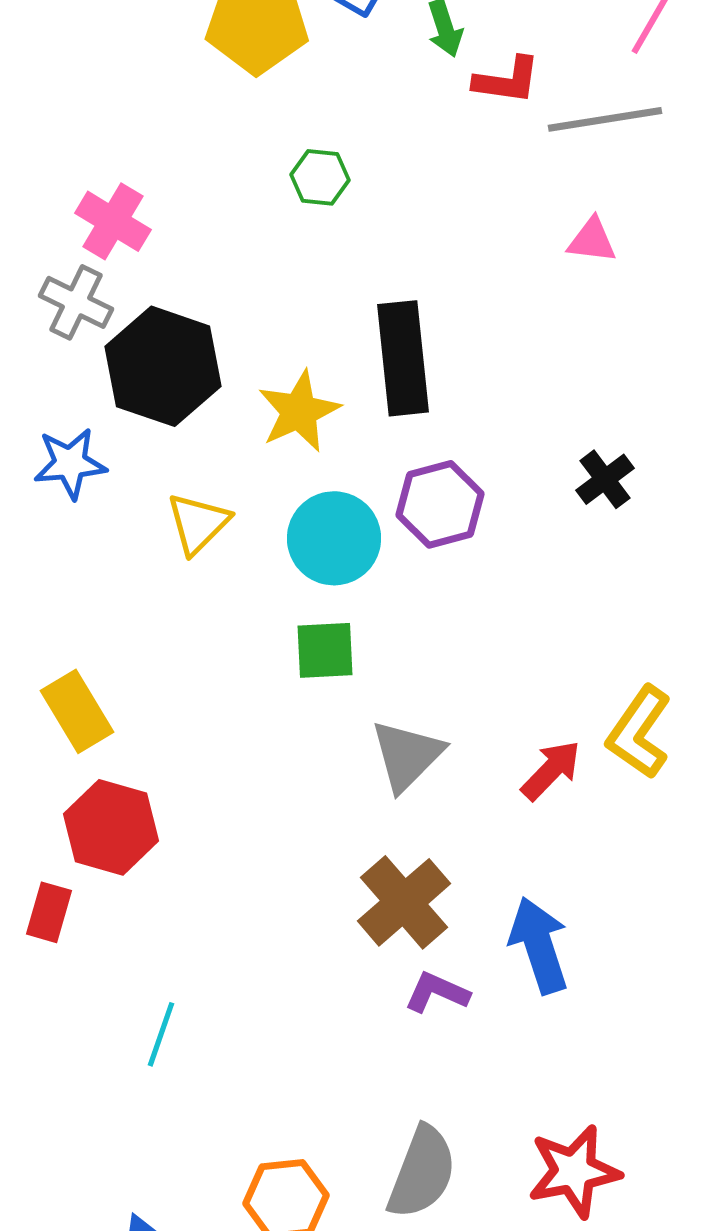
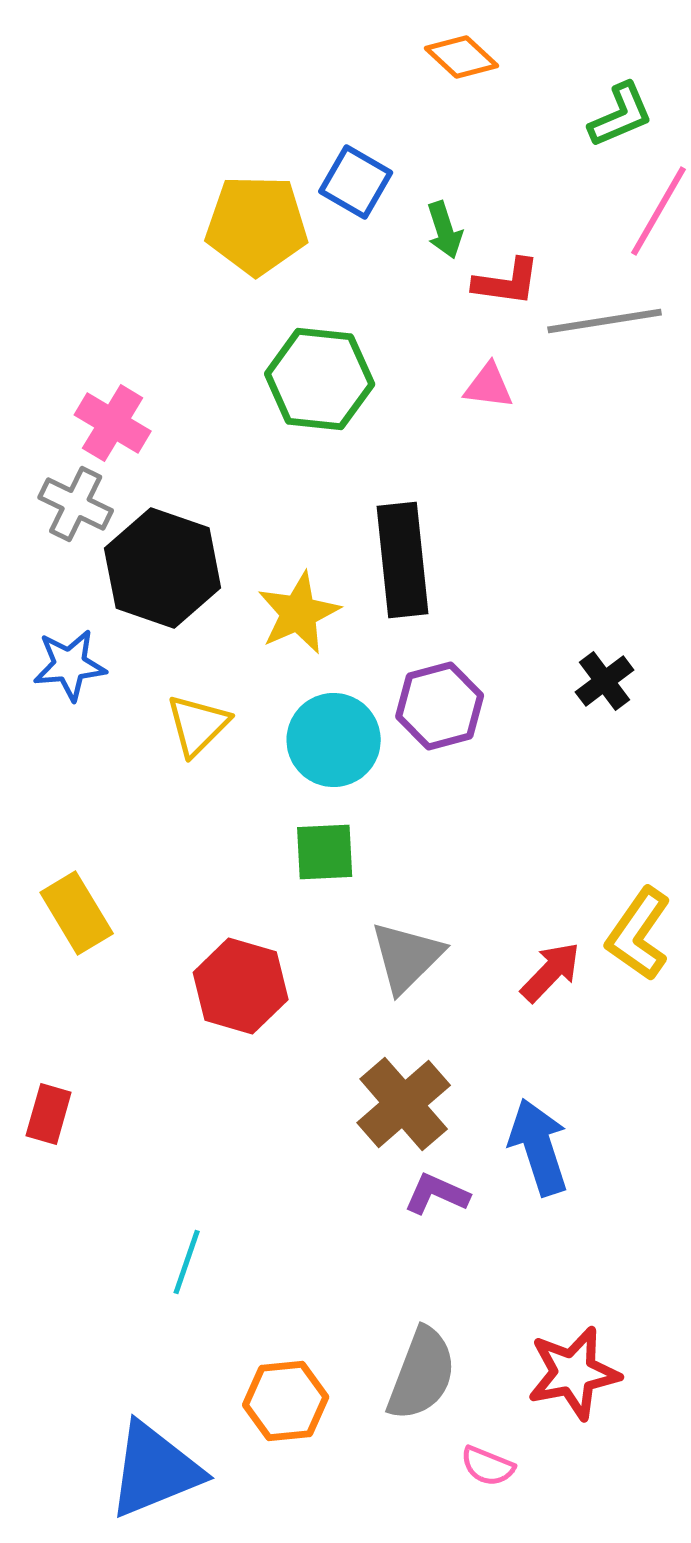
green hexagon: (320, 177) -> (320, 379), size x1.8
pink triangle: (592, 240) -> (489, 386), moved
red hexagon: (111, 827) -> (241, 986), moved
cyan line: (161, 1034) -> (187, 1262), moved

